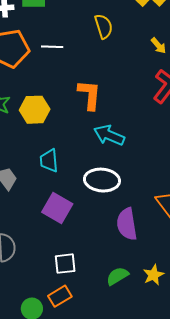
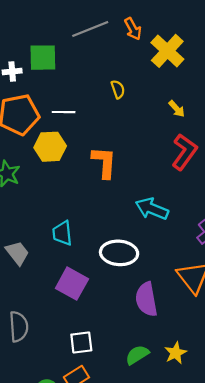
yellow semicircle: (104, 26) -> (118, 89), size x0.7
yellow hexagon: (35, 110) -> (50, 147), moved
cyan arrow: (109, 135) -> (152, 209), moved

